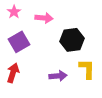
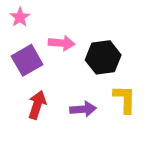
pink arrow: (44, 18) -> (62, 43), moved
red arrow: (13, 73) -> (37, 105), moved

